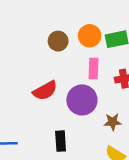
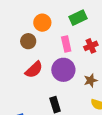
orange circle: (90, 36) -> (42, 23), moved
brown circle: (58, 41) -> (28, 41), moved

